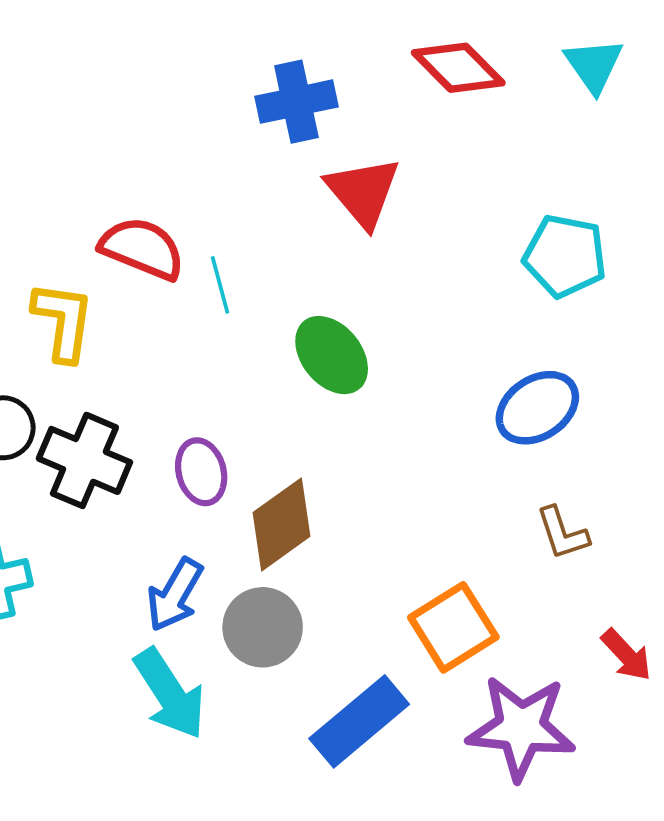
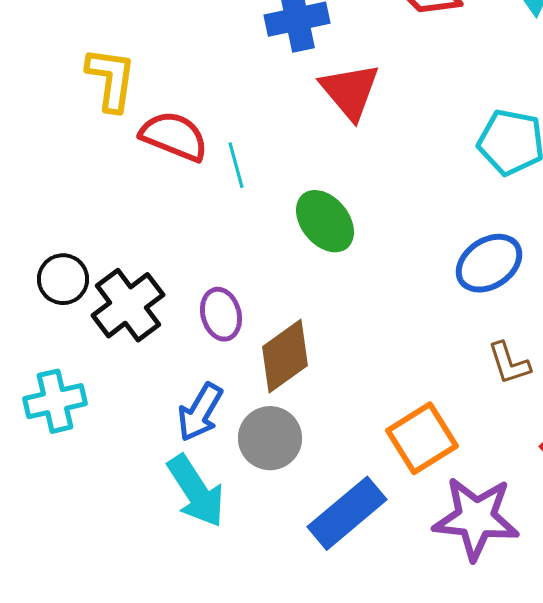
yellow L-shape: (63, 321) -> (111, 79), moved
black cross: (84, 460) -> (128, 305), turned 30

